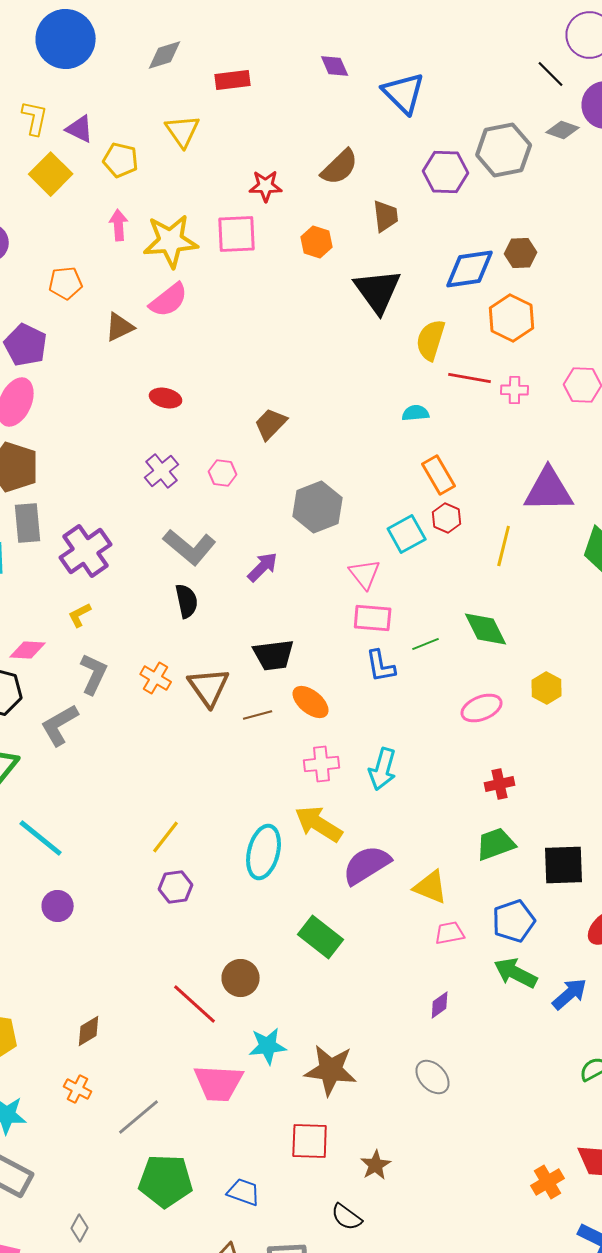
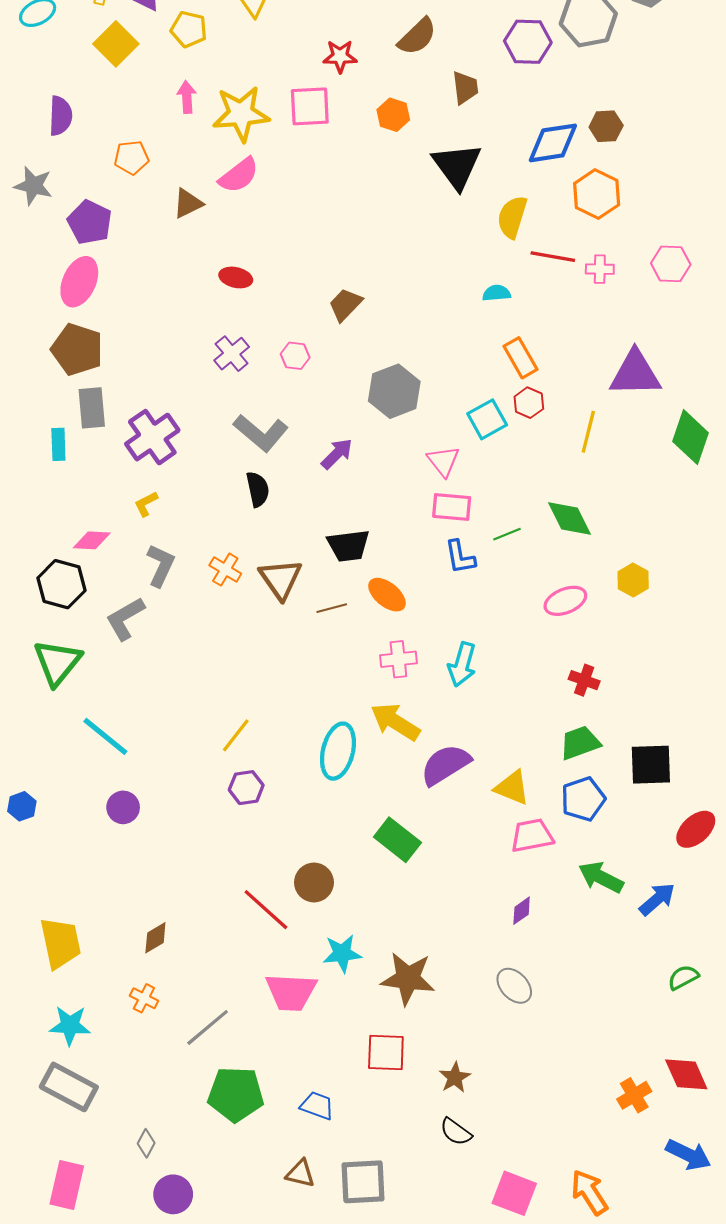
red cross: (500, 784) -> (584, 680), turned 32
blue pentagon: (514, 921) -> (583, 799), moved
pink trapezoid: (450, 933) -> (532, 836), size x1.4
black semicircle: (347, 1217) -> (456, 1132), moved

